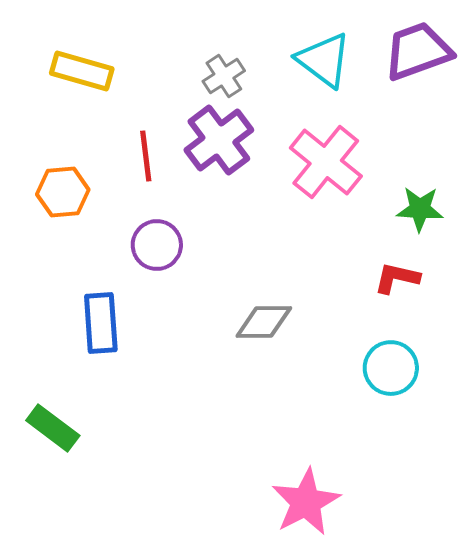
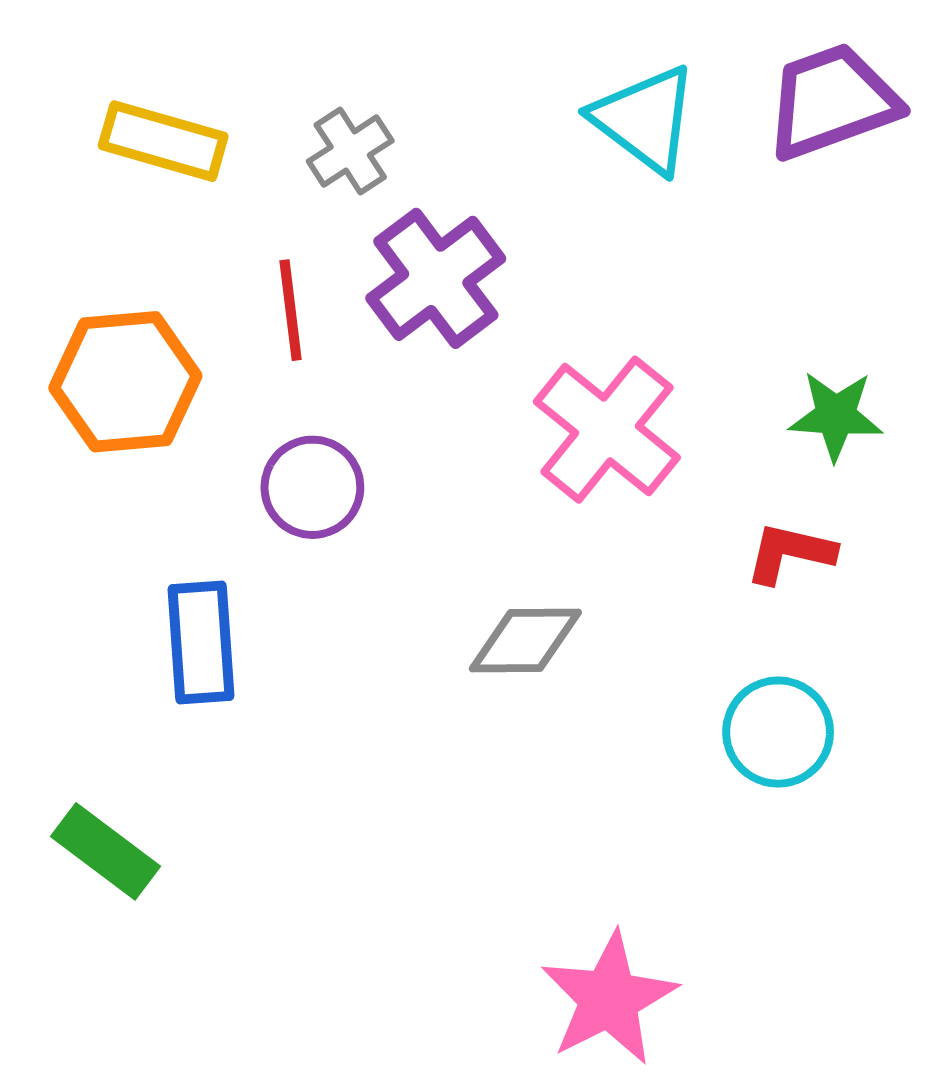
gray cross: (224, 76) -> (350, 151), moved
pink cross: (326, 162) -> (607, 430), moved
orange hexagon: (63, 192) -> (125, 382), size x1.4

